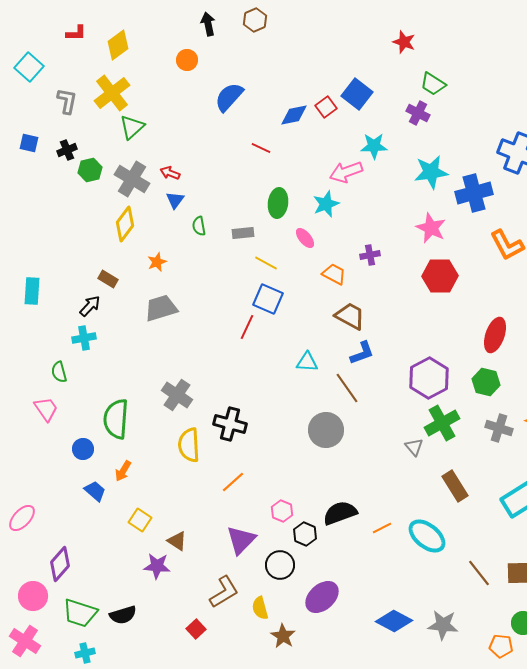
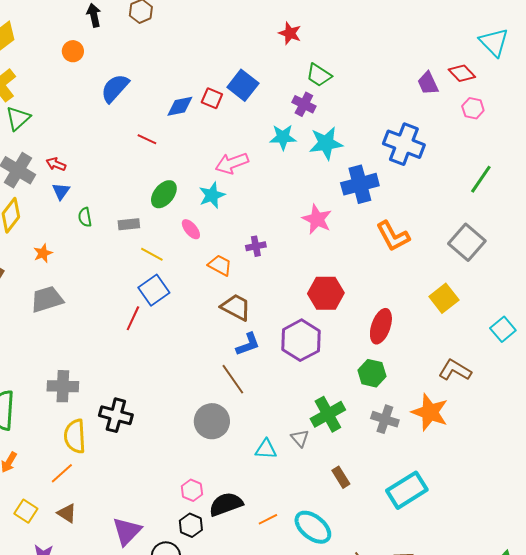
red square: (326, 107) -> (212, 98), turned -30
cyan star: (374, 146) -> (283, 137), moved
cyan star: (431, 172) -> (326, 143), moved
green ellipse: (278, 203) -> (164, 194), turned 32
red hexagon: (440, 276) -> (326, 293), moved
blue square: (268, 299) -> (154, 290), turned 32
cyan triangle: (307, 362) -> (266, 449), moved
purple hexagon: (429, 378) -> (301, 340), moved
gray cross: (177, 395) -> (63, 386), turned -32
orange line: (233, 482) -> (62, 473), moved
brown rectangle: (455, 486) -> (341, 477), size x0.7
pink hexagon: (282, 511) -> (192, 490), moved
brown triangle: (177, 541) -> (67, 513), moved

